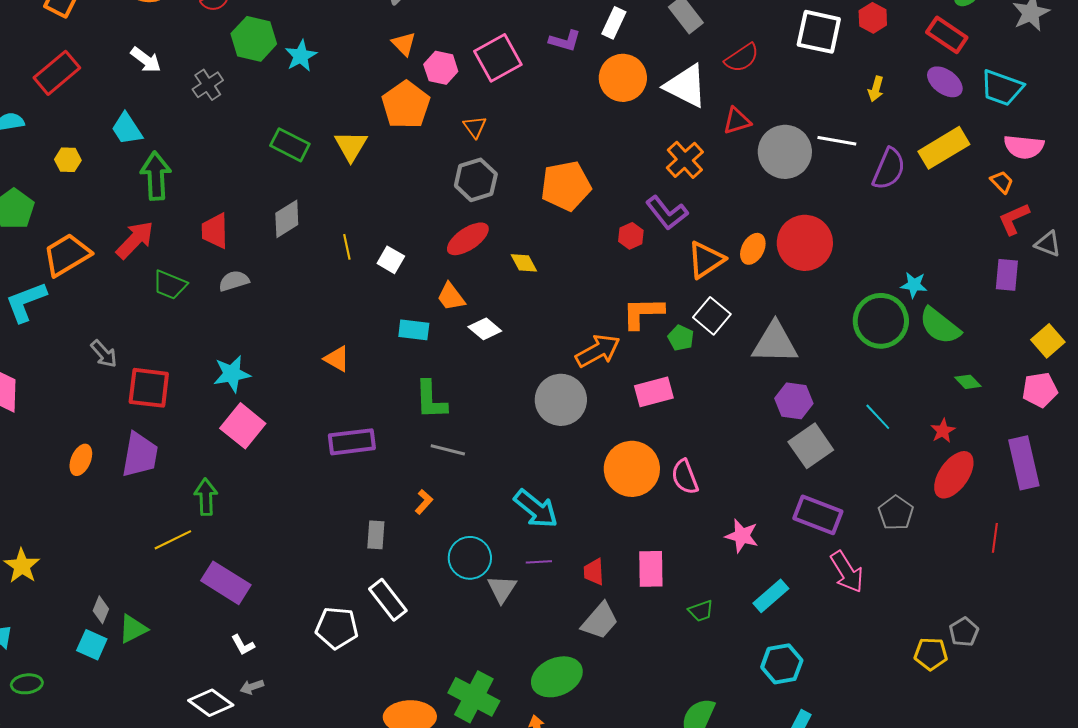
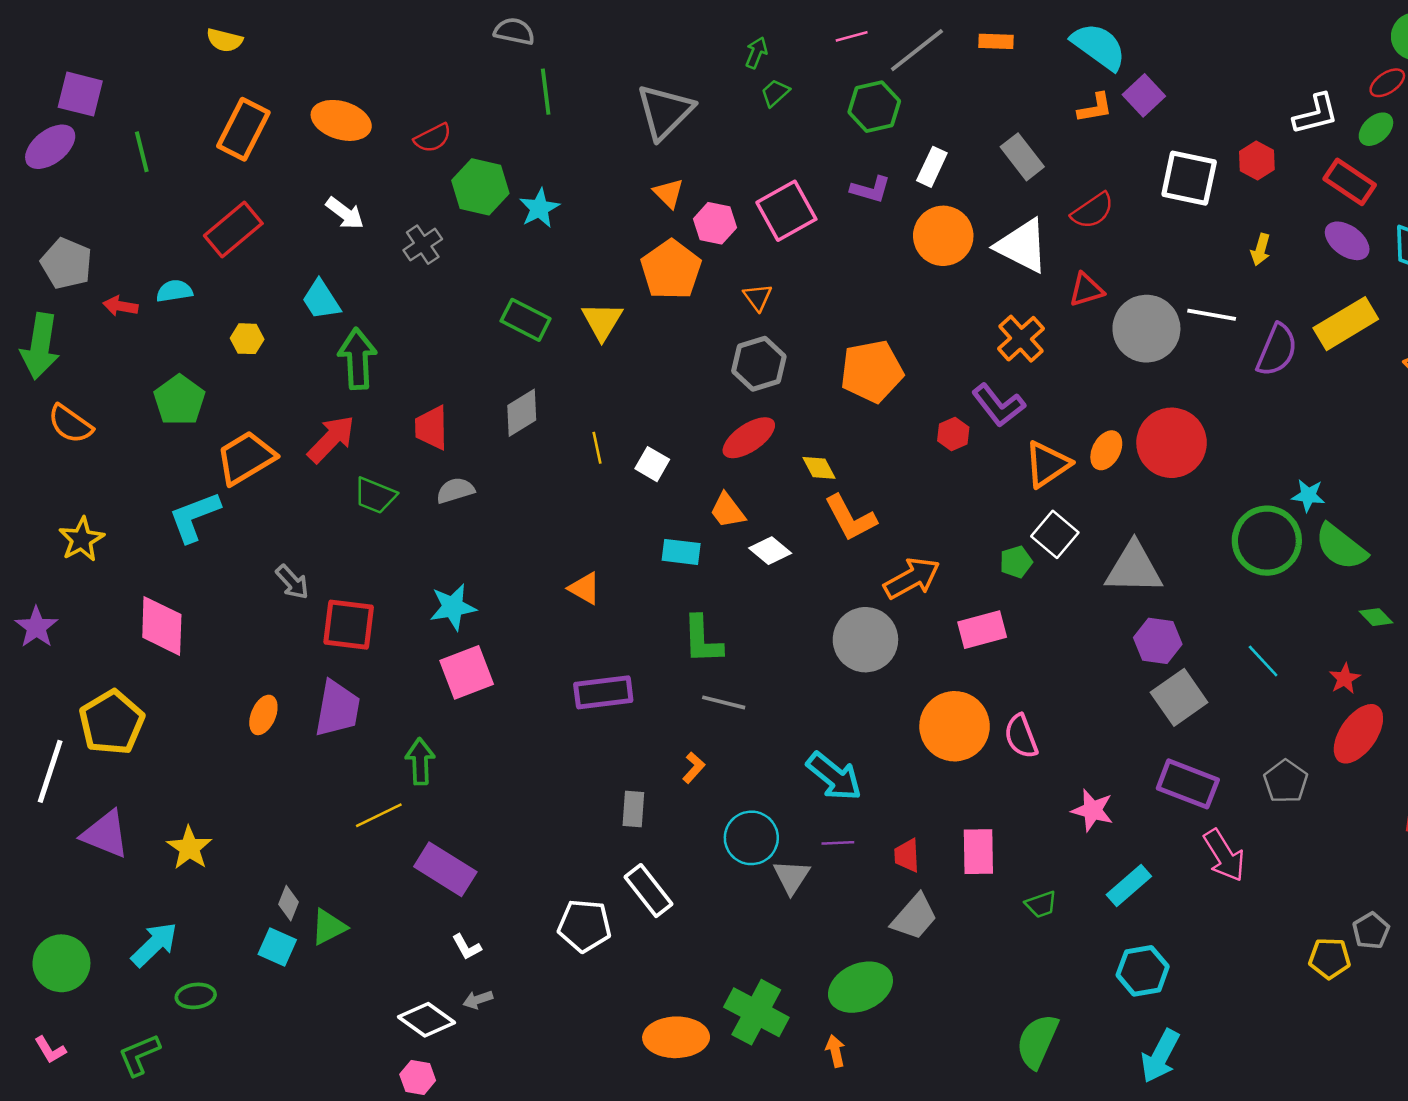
orange L-shape: (643, 313) -> (850, 518), moved, turned -117
green pentagon: (681, 338) -> (1016, 562), turned 30
pink square: (243, 426) -> (467, 672), turned 30

